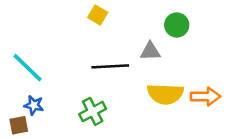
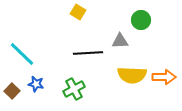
blue star: (34, 105) -> (36, 84), moved
brown square: (19, 125) -> (12, 91), moved, turned -35

